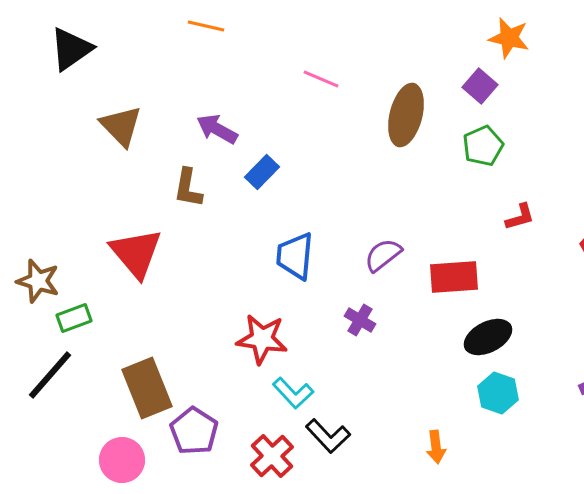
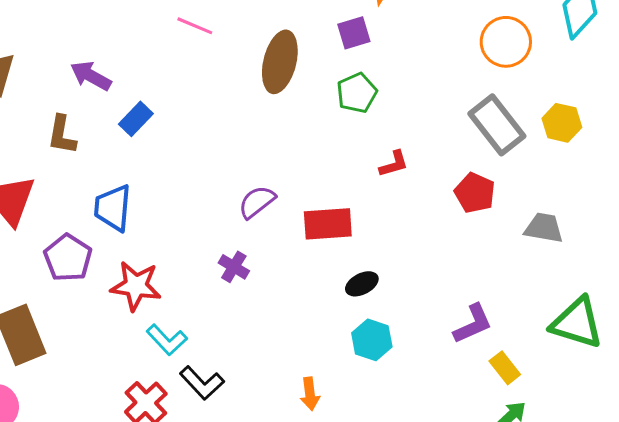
purple square: (480, 86) -> (354, 33), turned 32
blue trapezoid: (295, 256) -> (113, 208), moved
black ellipse: (488, 337) -> (362, 284), size x0.7
purple pentagon: (194, 431) -> (68, 258), moved

